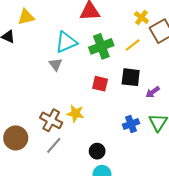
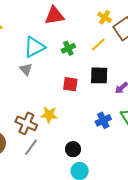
green cross: (101, 46) -> (68, 48), size x0.6

